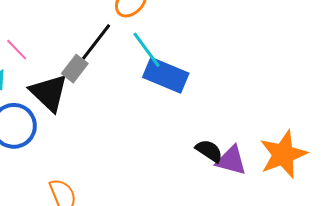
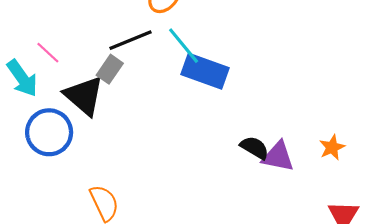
black line: (96, 42) -> (130, 40), turned 33
orange star: (283, 154) -> (332, 147), size x0.5

